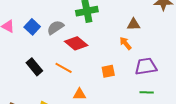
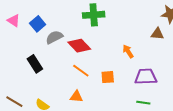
brown triangle: (134, 24) -> (157, 34), moved
gray semicircle: (55, 27) -> (54, 37), moved
orange line: (64, 68) -> (81, 71), moved

